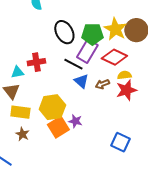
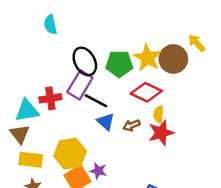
purple rectangle: (87, 51) -> (80, 85), moved
cyan triangle: (17, 72) -> (27, 111), size x1.5
yellow semicircle: (124, 75) -> (159, 114), turned -80

